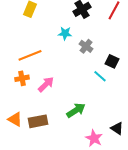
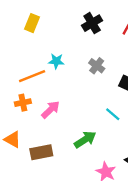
cyan star: (65, 33) -> (56, 61), moved
cyan line: (100, 76) -> (113, 114), moved
orange triangle: (15, 119) -> (12, 140), moved

